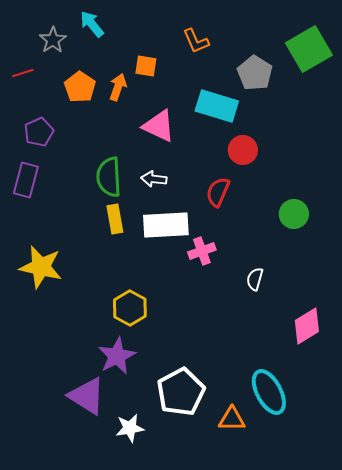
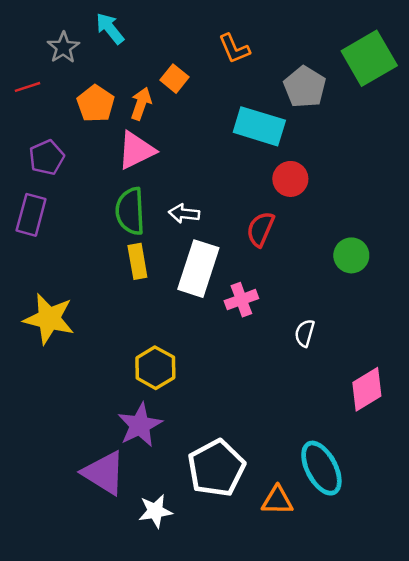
orange square: (146, 66) -> (174, 79), turned 30
pink triangle: (159, 126) -> (136, 150), moved, turned -51
white rectangle: (166, 225) -> (198, 269), turned -69

